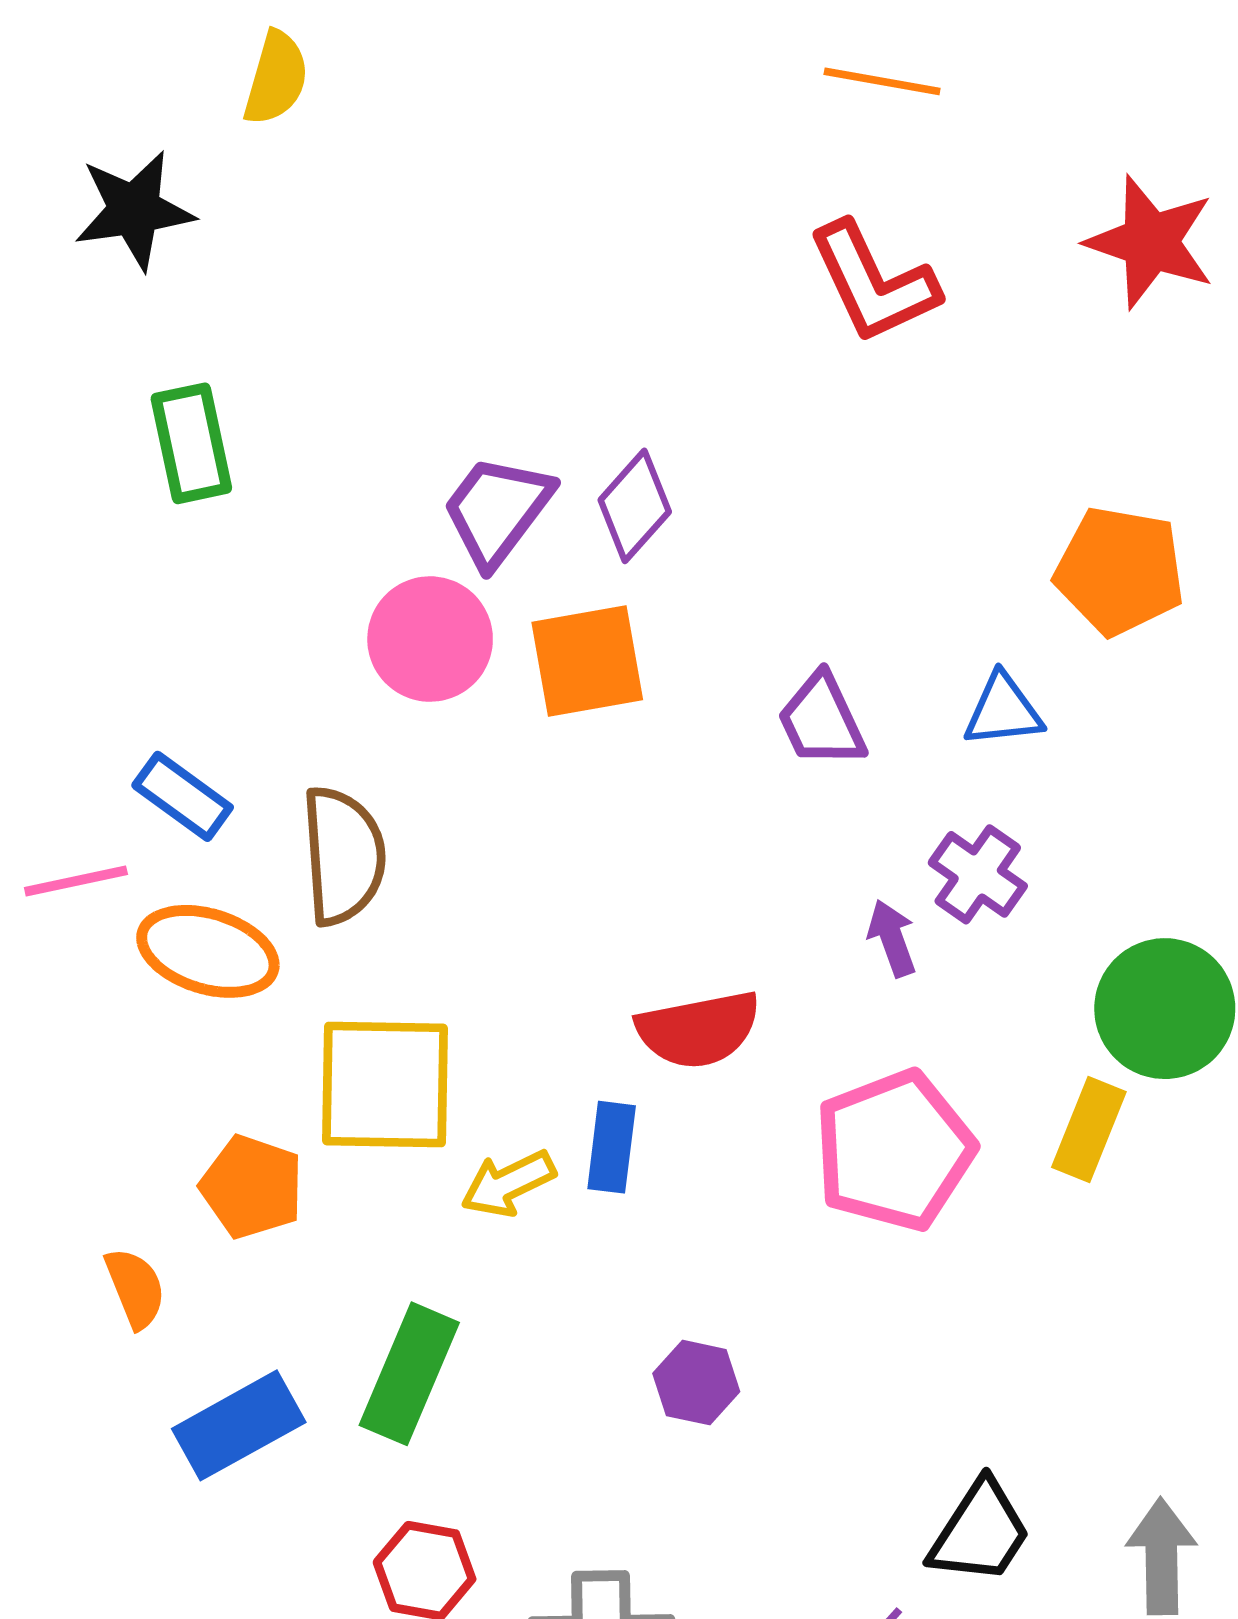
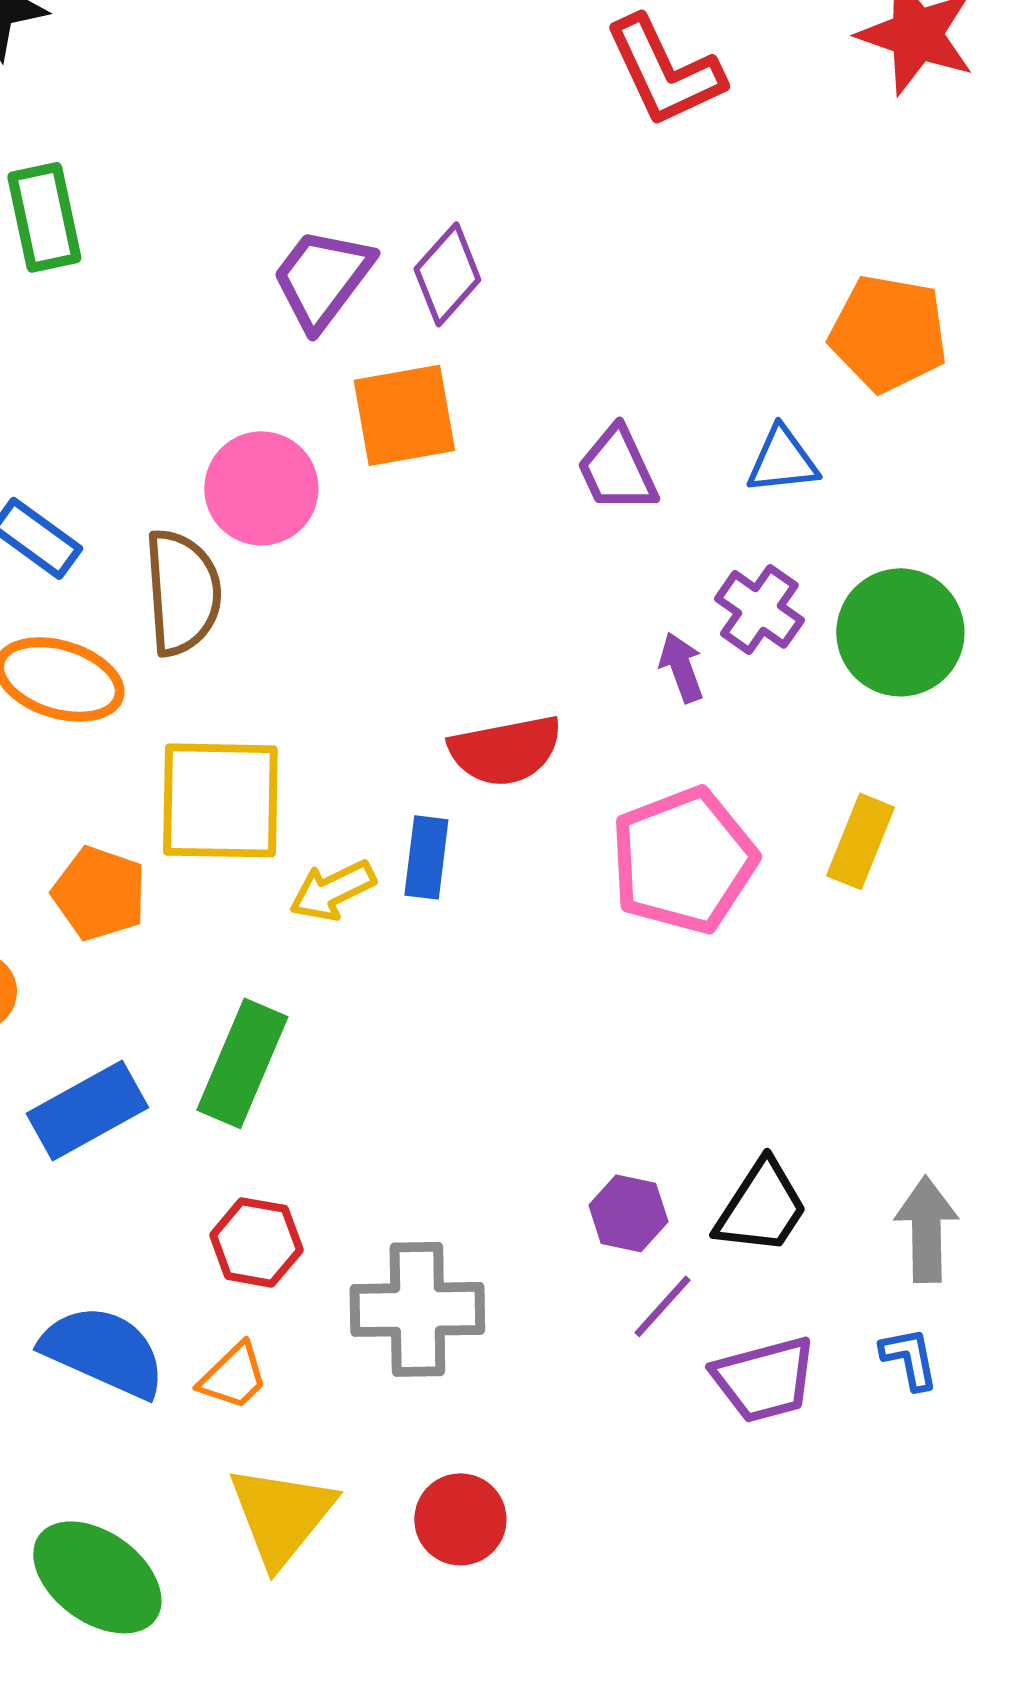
pink circle: (430, 639) -> (261, 488), moved
green circle: (1165, 1009) -> (900, 632), moved
purple hexagon: (696, 1383) -> (628, 1213), moved

